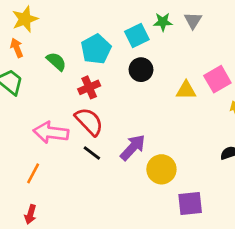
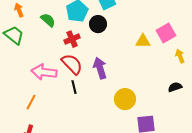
black circle: (141, 70) -> (98, 24), moved
purple arrow: (133, 147) -> (100, 68), moved, turned -60
black line: (92, 153) -> (74, 87), turned 40

